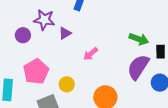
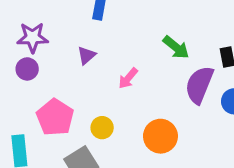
purple star: (44, 20) -> (32, 37), moved
green arrow: (139, 39) -> (176, 47), moved, turned 30

